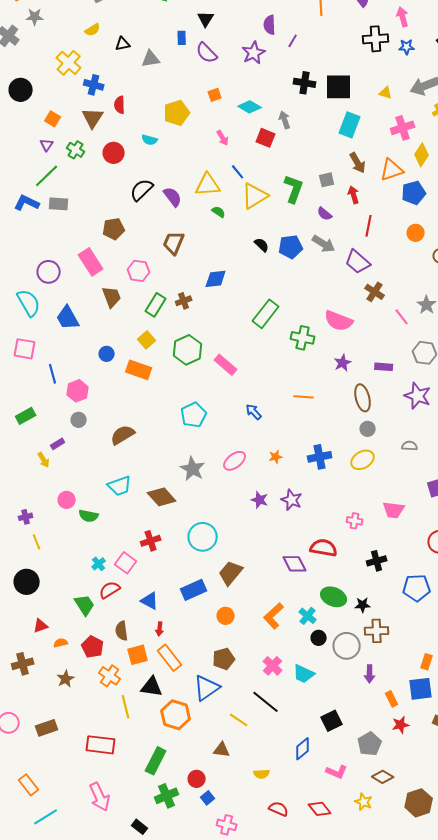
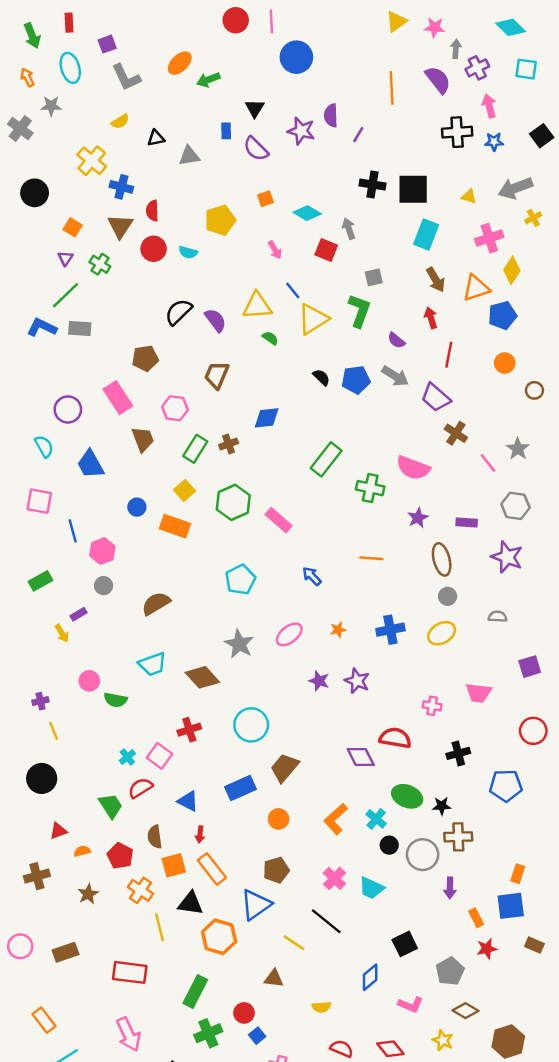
purple star: (254, 53) -> (301, 131), moved, turned -30
red circle: (114, 153) -> (154, 249), moved
gray square: (327, 180) -> (374, 277), moved
cyan semicircle: (29, 303) -> (44, 446), size x0.7

